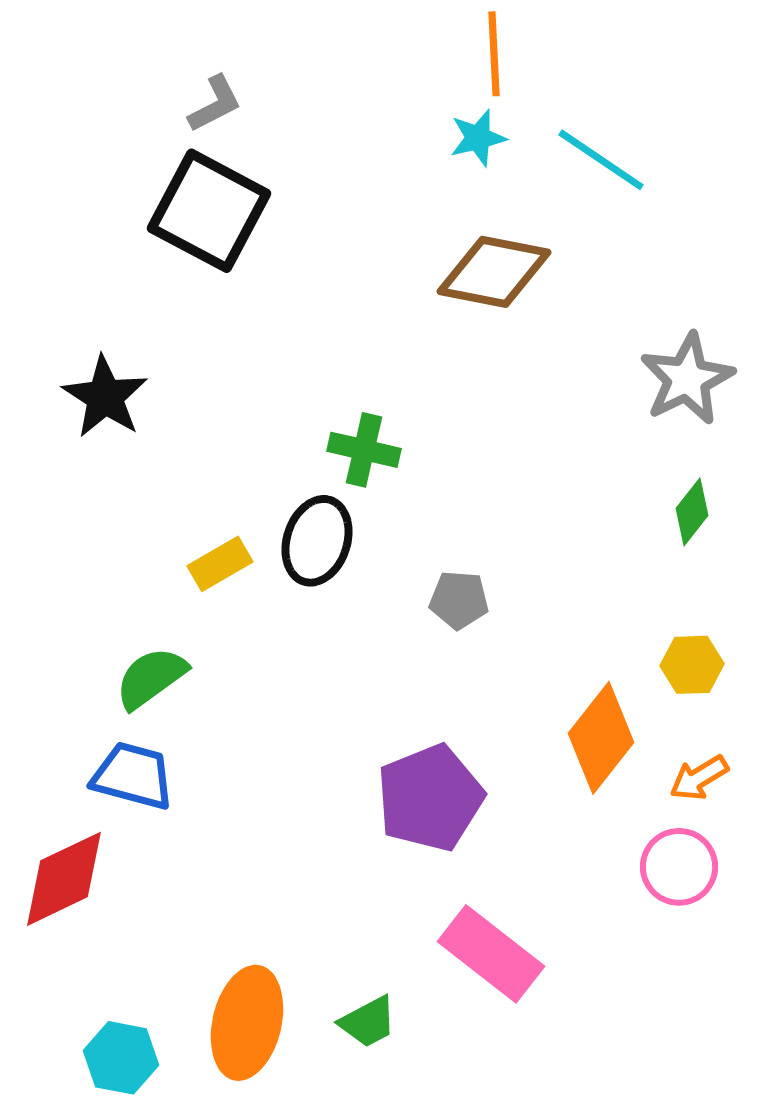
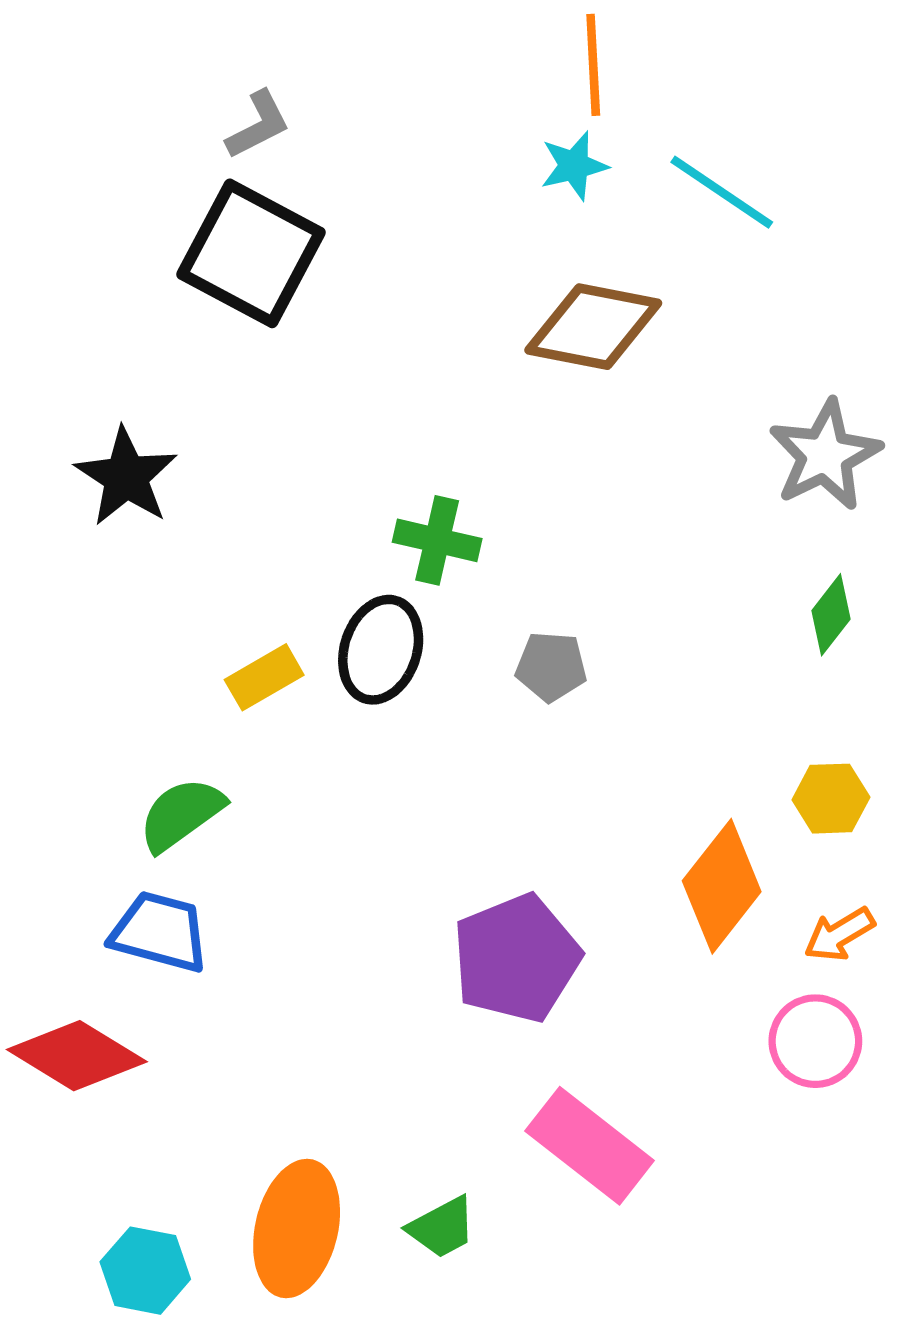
gray pentagon: (459, 600) -> (551, 666), moved
red diamond: (64, 879) -> (77, 1056), turned 57

